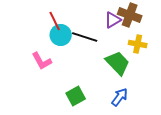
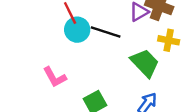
pink L-shape: (42, 61) -> (55, 77), moved

